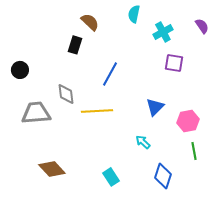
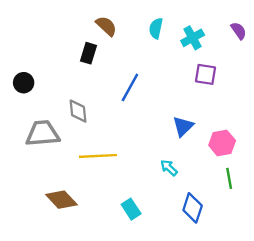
cyan semicircle: (134, 14) -> (156, 28), moved
yellow line: (97, 111) -> (98, 156), moved

